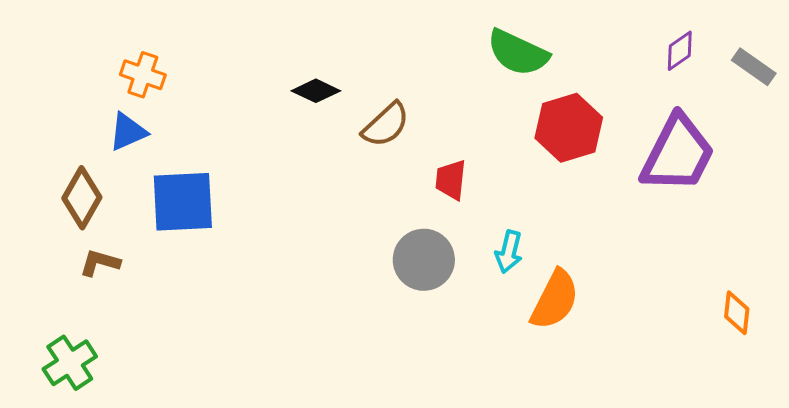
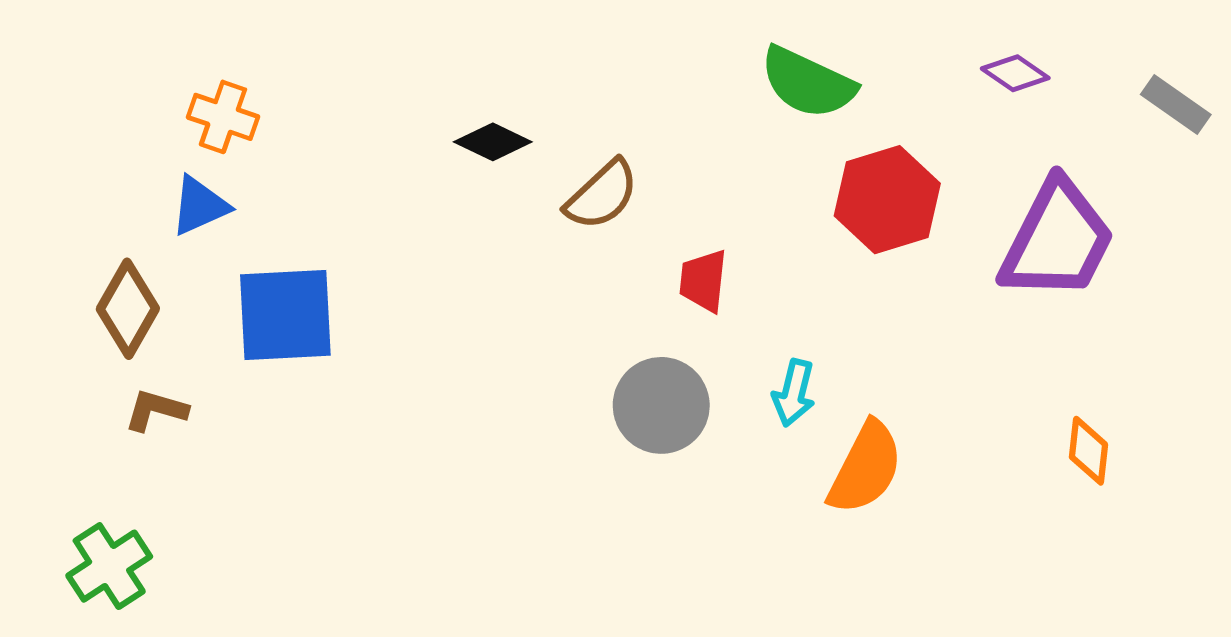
purple diamond: (680, 51) -> (1015, 73), moved, turned 69
orange diamond: (737, 313) -> (1088, 451), moved

